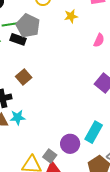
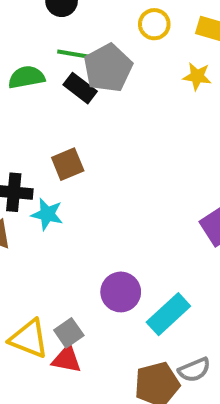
cyan star: (18, 117) -> (47, 214), moved
purple circle: (70, 144) -> (121, 292), moved

